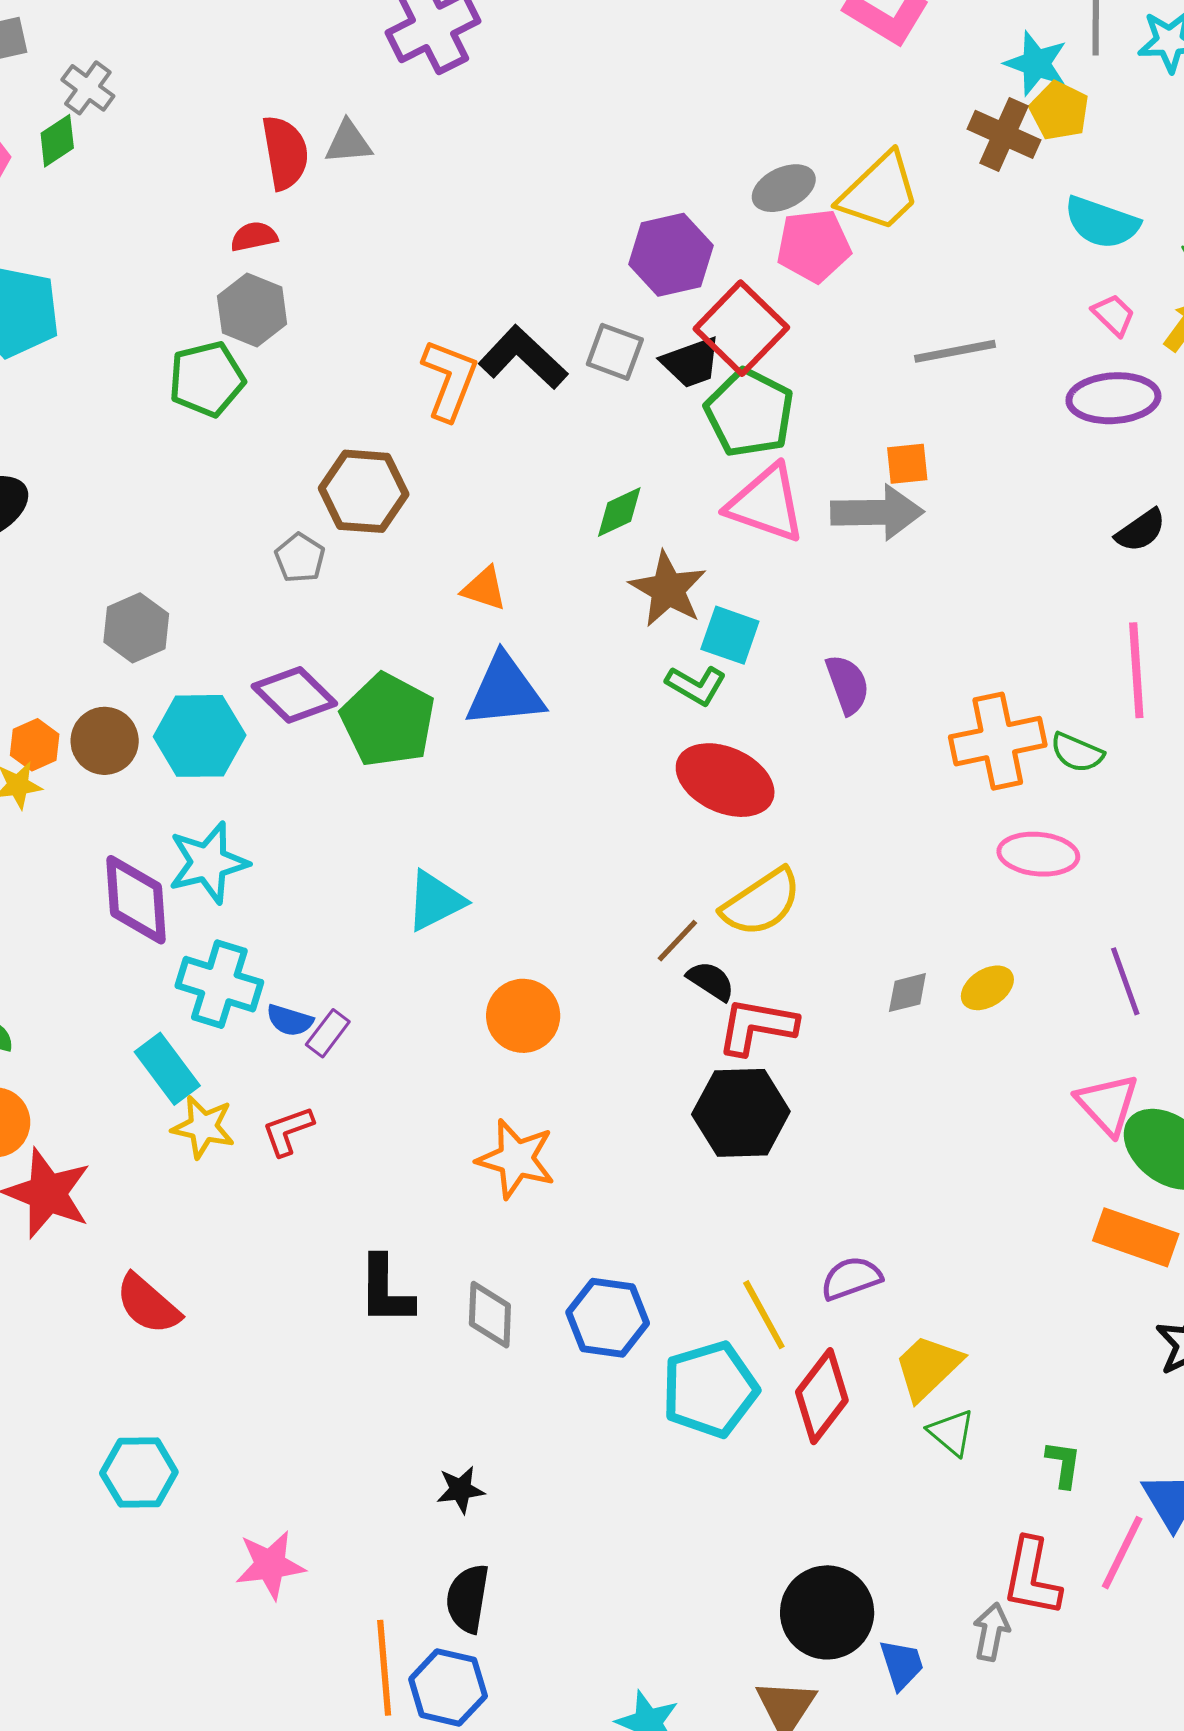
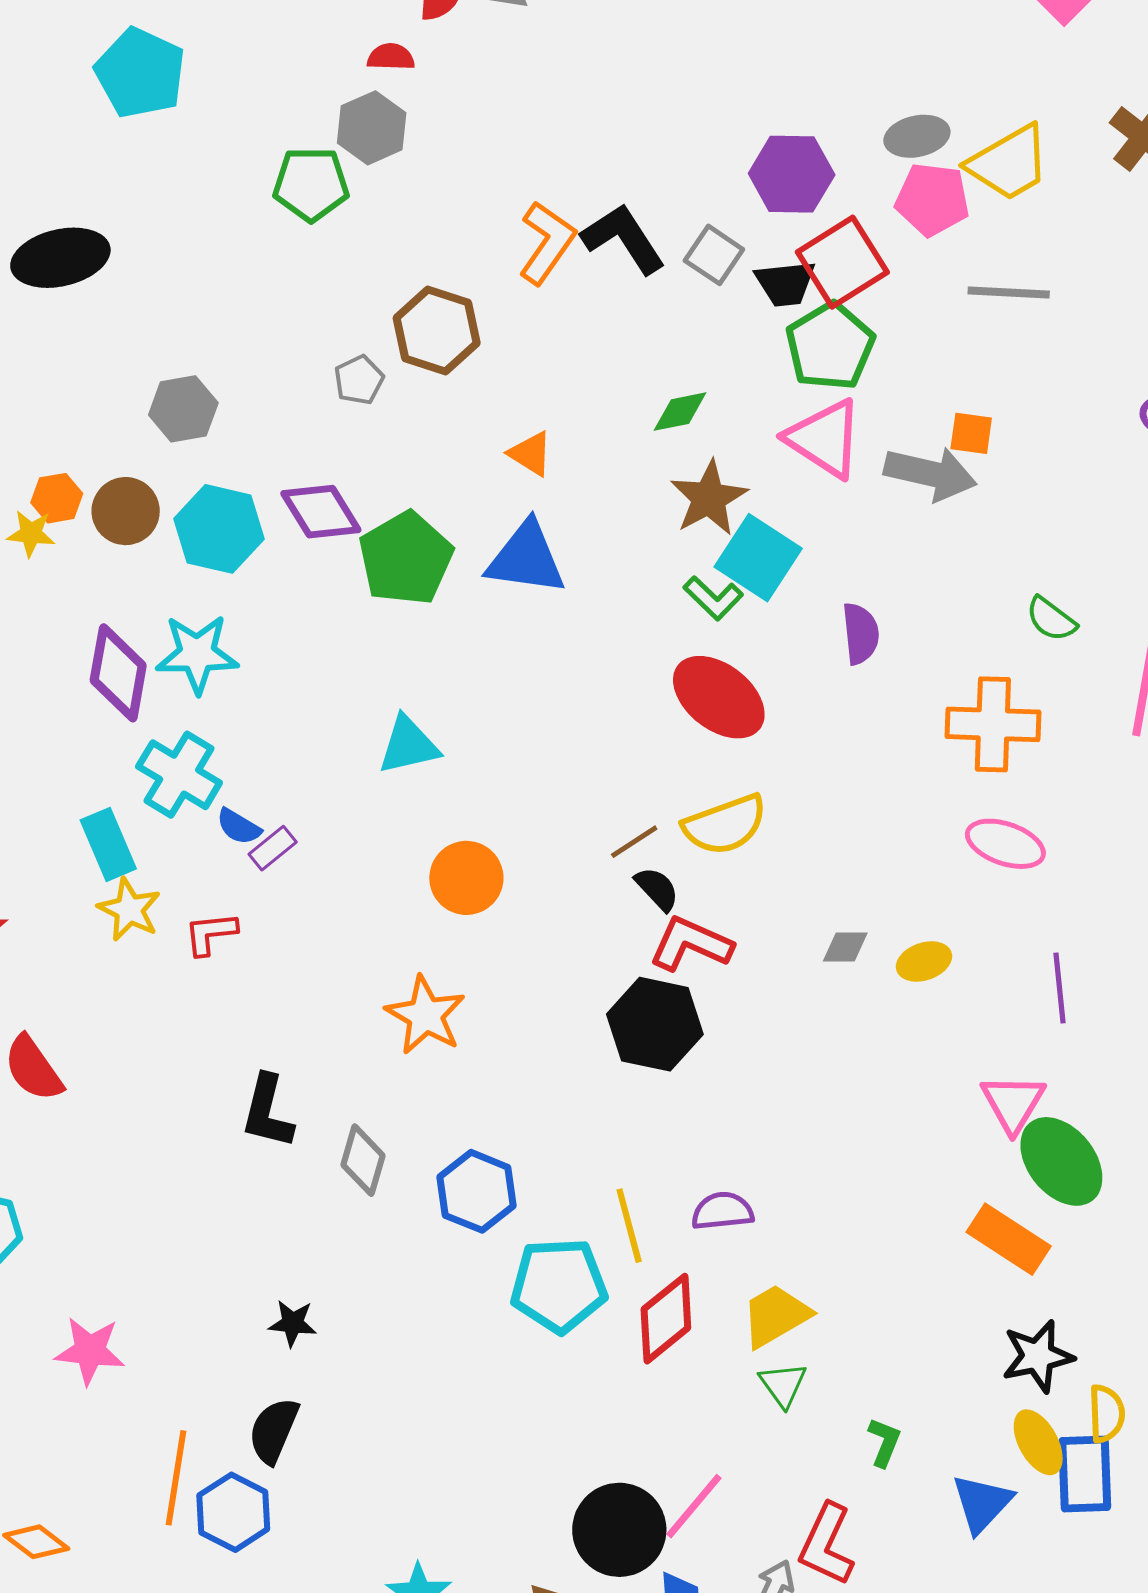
gray line: (955, 351) -> (1009, 293), moved
cyan square: (730, 635) -> (758, 558), size x1.4
green semicircle: (1077, 753) -> (1051, 619), moved
pink line: (1122, 1553) -> (694, 1506), moved

